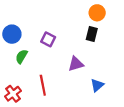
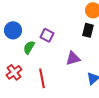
green semicircle: (22, 56) -> (29, 47), moved
red cross: (13, 94) -> (14, 72), moved

